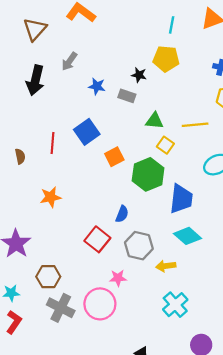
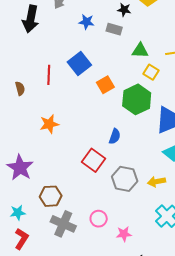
gray hexagon: (139, 246) -> (125, 179), moved
pink star: (118, 278) -> (124, 234), moved
pink circle: (100, 304) -> (99, 219), size x0.6

